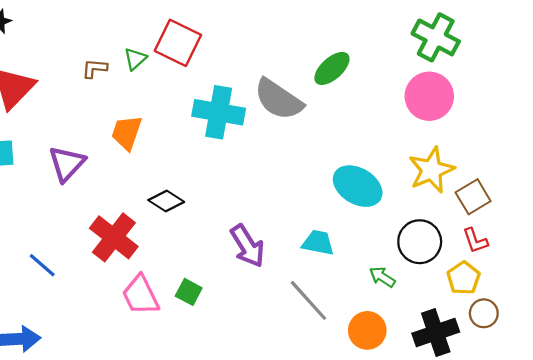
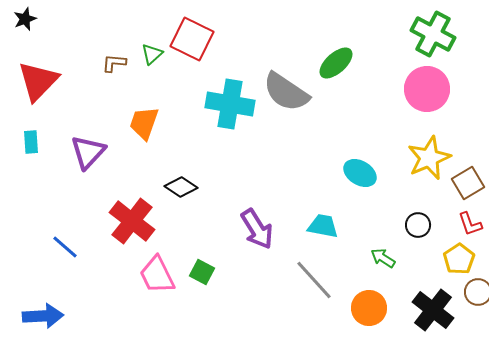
cyan ellipse: (358, 186) -> (360, 173), size x0.7
black circle: (420, 242) -> (418, 225), size x0.6
black cross: (436, 333) -> (433, 310), turned -33

